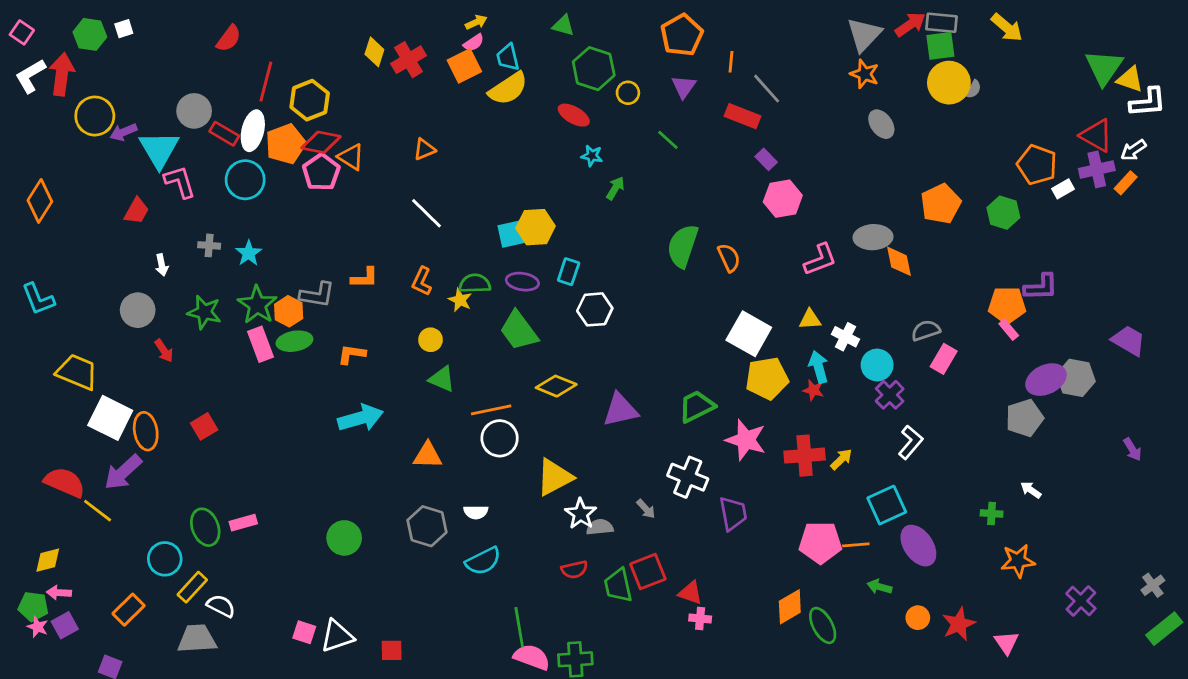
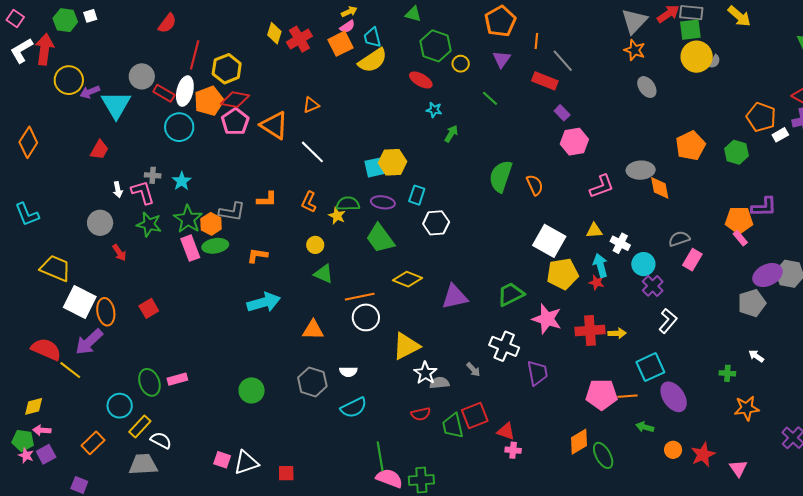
orange triangle: (351, 157) -> (274, 125), moved, size x1.4
pink L-shape: (180, 182) -> (143, 192), moved
yellow arrow: (841, 459) -> (617, 333), turned 42

